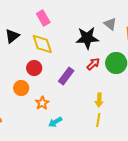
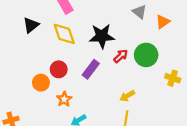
black star: (87, 38) -> (102, 36), moved
red circle: (34, 68) -> (59, 69), moved
yellow arrow: (99, 100) -> (127, 96), turned 56

